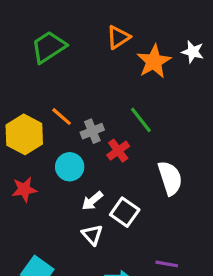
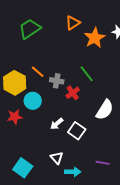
gray cross: (92, 131) -> (57, 81), turned 32
cyan circle: (70, 167) -> (33, 101), moved
white semicircle: (170, 178) -> (105, 110), turned 50
white triangle: (92, 235) -> (57, 158), moved

